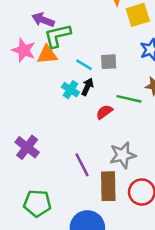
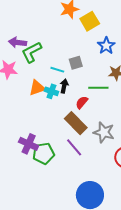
orange triangle: (47, 55) -> (37, 88), moved
gray star: (123, 155) -> (104, 132), turned -30
brown rectangle: (108, 186) -> (76, 123), moved, turned -30
green pentagon: (37, 203) -> (44, 153), moved

